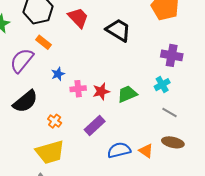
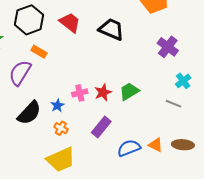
purple cross: (172, 55) -> (168, 47), turned 35
blue star: (58, 74) -> (57, 105), moved
cyan cross: (162, 85) -> (183, 81), moved
brown ellipse: (173, 142) -> (183, 145), moved

